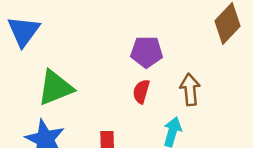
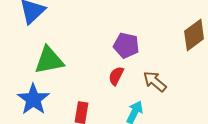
brown arrow: (190, 90) -> (155, 81), turned -55

